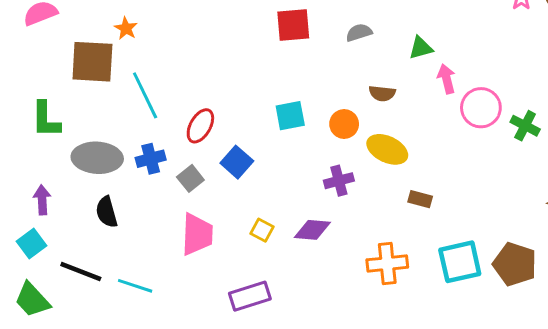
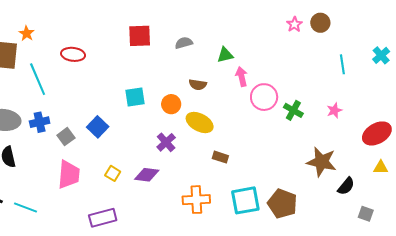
red ellipse: (200, 126) -> (73, 54), moved, turned 65
purple cross: (339, 181) -> (166, 142), turned -30

